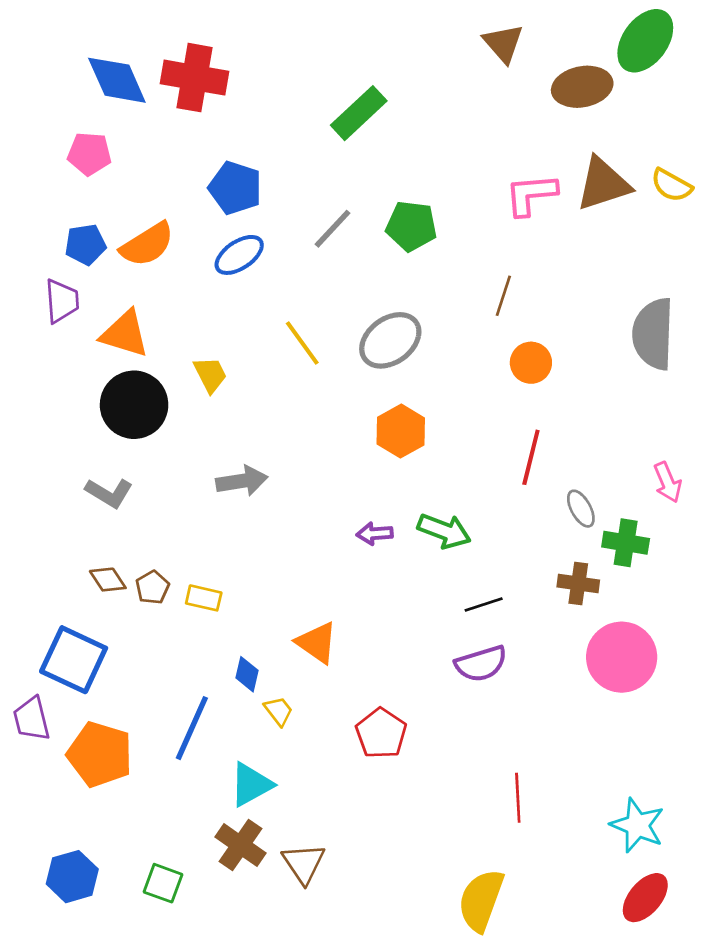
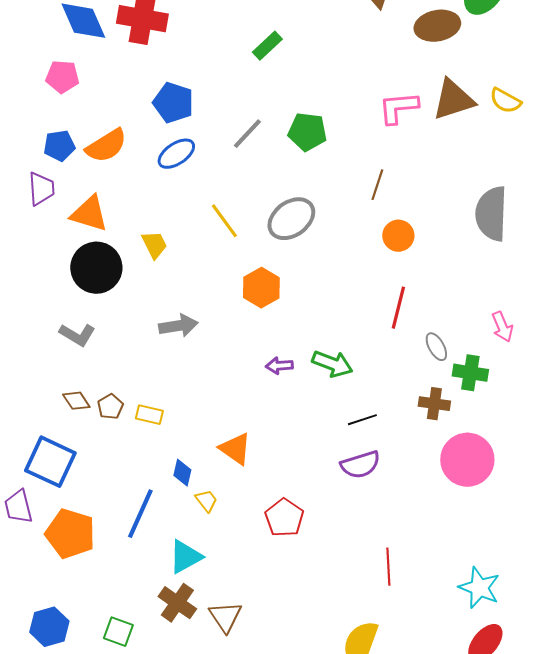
green rectangle: (359, 113) -> (267, 46), size x0.7
orange hexagon: (401, 431) -> (261, 288), moved

